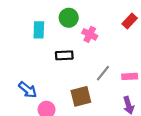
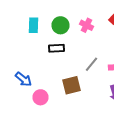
green circle: (69, 18) -> (60, 25), moved
pink cross: (90, 34) -> (86, 25), moved

